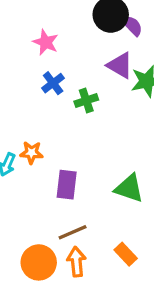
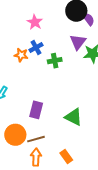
purple triangle: (120, 65) -> (78, 42), turned 30
orange star: (31, 153) -> (21, 55), moved
orange circle: (39, 262) -> (15, 135), moved

